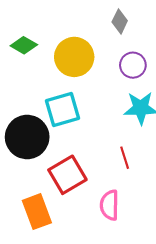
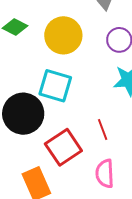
cyan square: (63, 110) -> (55, 86), turned 36
red line: (125, 158) -> (103, 129), moved

